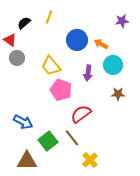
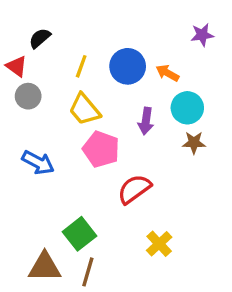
yellow line: (49, 17) -> (81, 66), moved
brown star: (118, 94) -> (194, 143), moved
blue arrow: (23, 122) -> (38, 162), moved
brown line: (72, 138) -> (88, 272), moved, turned 54
yellow cross: (90, 160) -> (159, 244), moved

